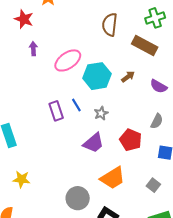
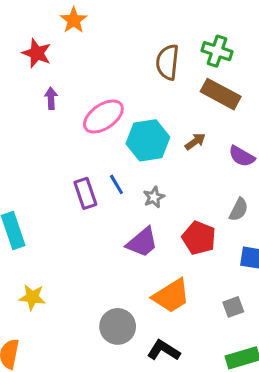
green cross: (155, 18) -> (217, 51), moved, turned 36
gray square: (153, 185) -> (233, 307), turned 32

